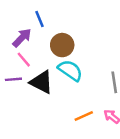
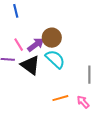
blue line: (40, 19) -> (16, 11), moved
purple arrow: (22, 38) -> (36, 45), moved

